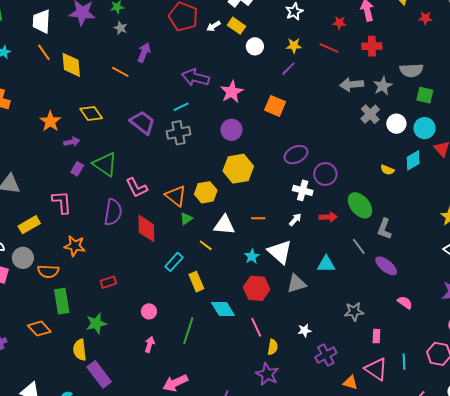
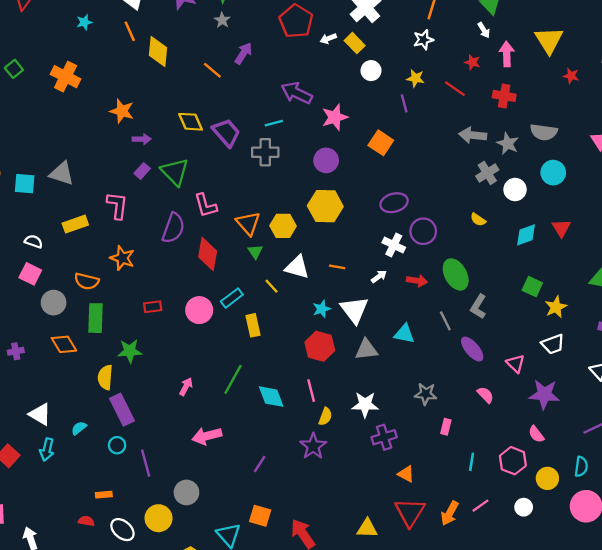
purple line: (288, 69) -> (404, 103), turned -70
gray star: (383, 86) -> (508, 144), turned -30
green square: (425, 95) -> (532, 287), moved
yellow diamond: (91, 114) -> (191, 122), moved
orange star: (50, 121) -> (122, 111), turned -30
cyan circle: (424, 128) -> (553, 173), moved
yellow semicircle: (387, 170) -> (478, 220), moved
green triangle: (186, 219) -> (255, 252), turned -40
gray circle: (23, 258) -> (54, 303), moved
cyan diamond: (223, 309) -> (271, 397), moved
pink circle: (149, 311) -> (199, 310), moved, size x1.5
white star: (304, 330) -> (365, 405), size x1.6
pink triangle: (376, 369) -> (516, 364), moved, size x0.7

